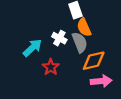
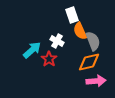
gray semicircle: (80, 42) -> (93, 41), moved
red star: (51, 67) -> (49, 59), moved

